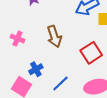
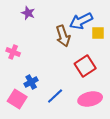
brown arrow: (54, 36) -> (63, 36), moved

